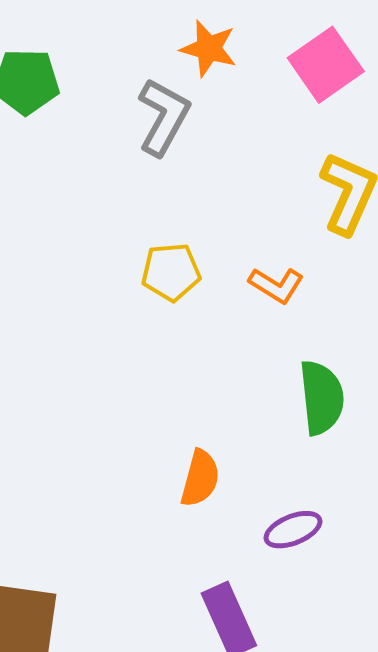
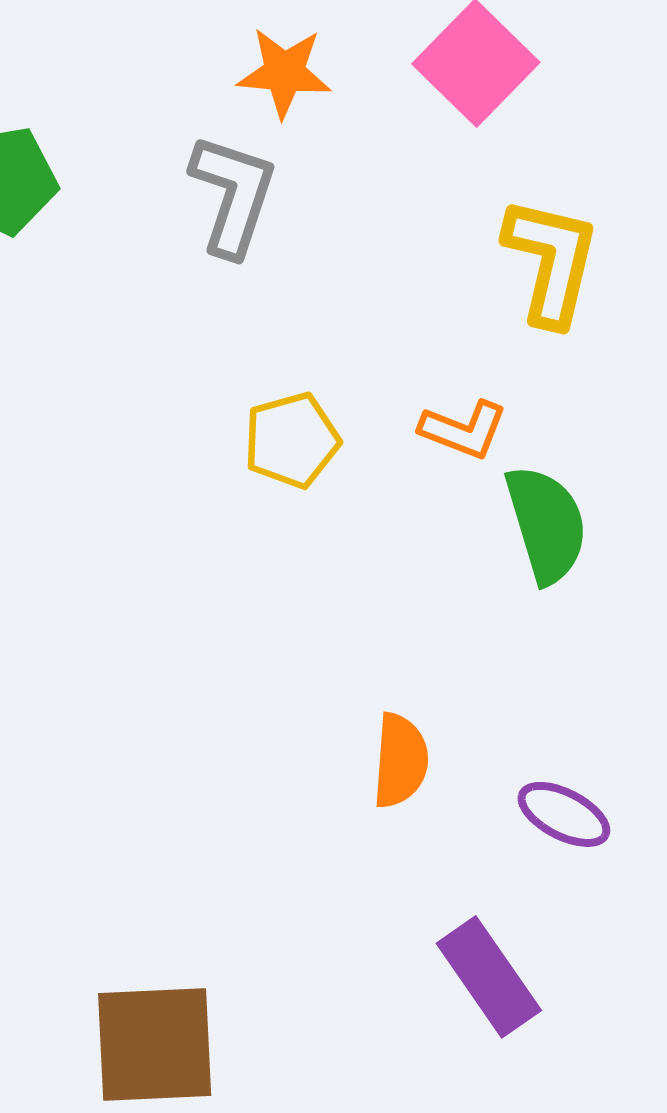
green semicircle: (322, 398) -> (546, 524), moved
purple ellipse: (293, 530) -> (564, 814), turned 60

